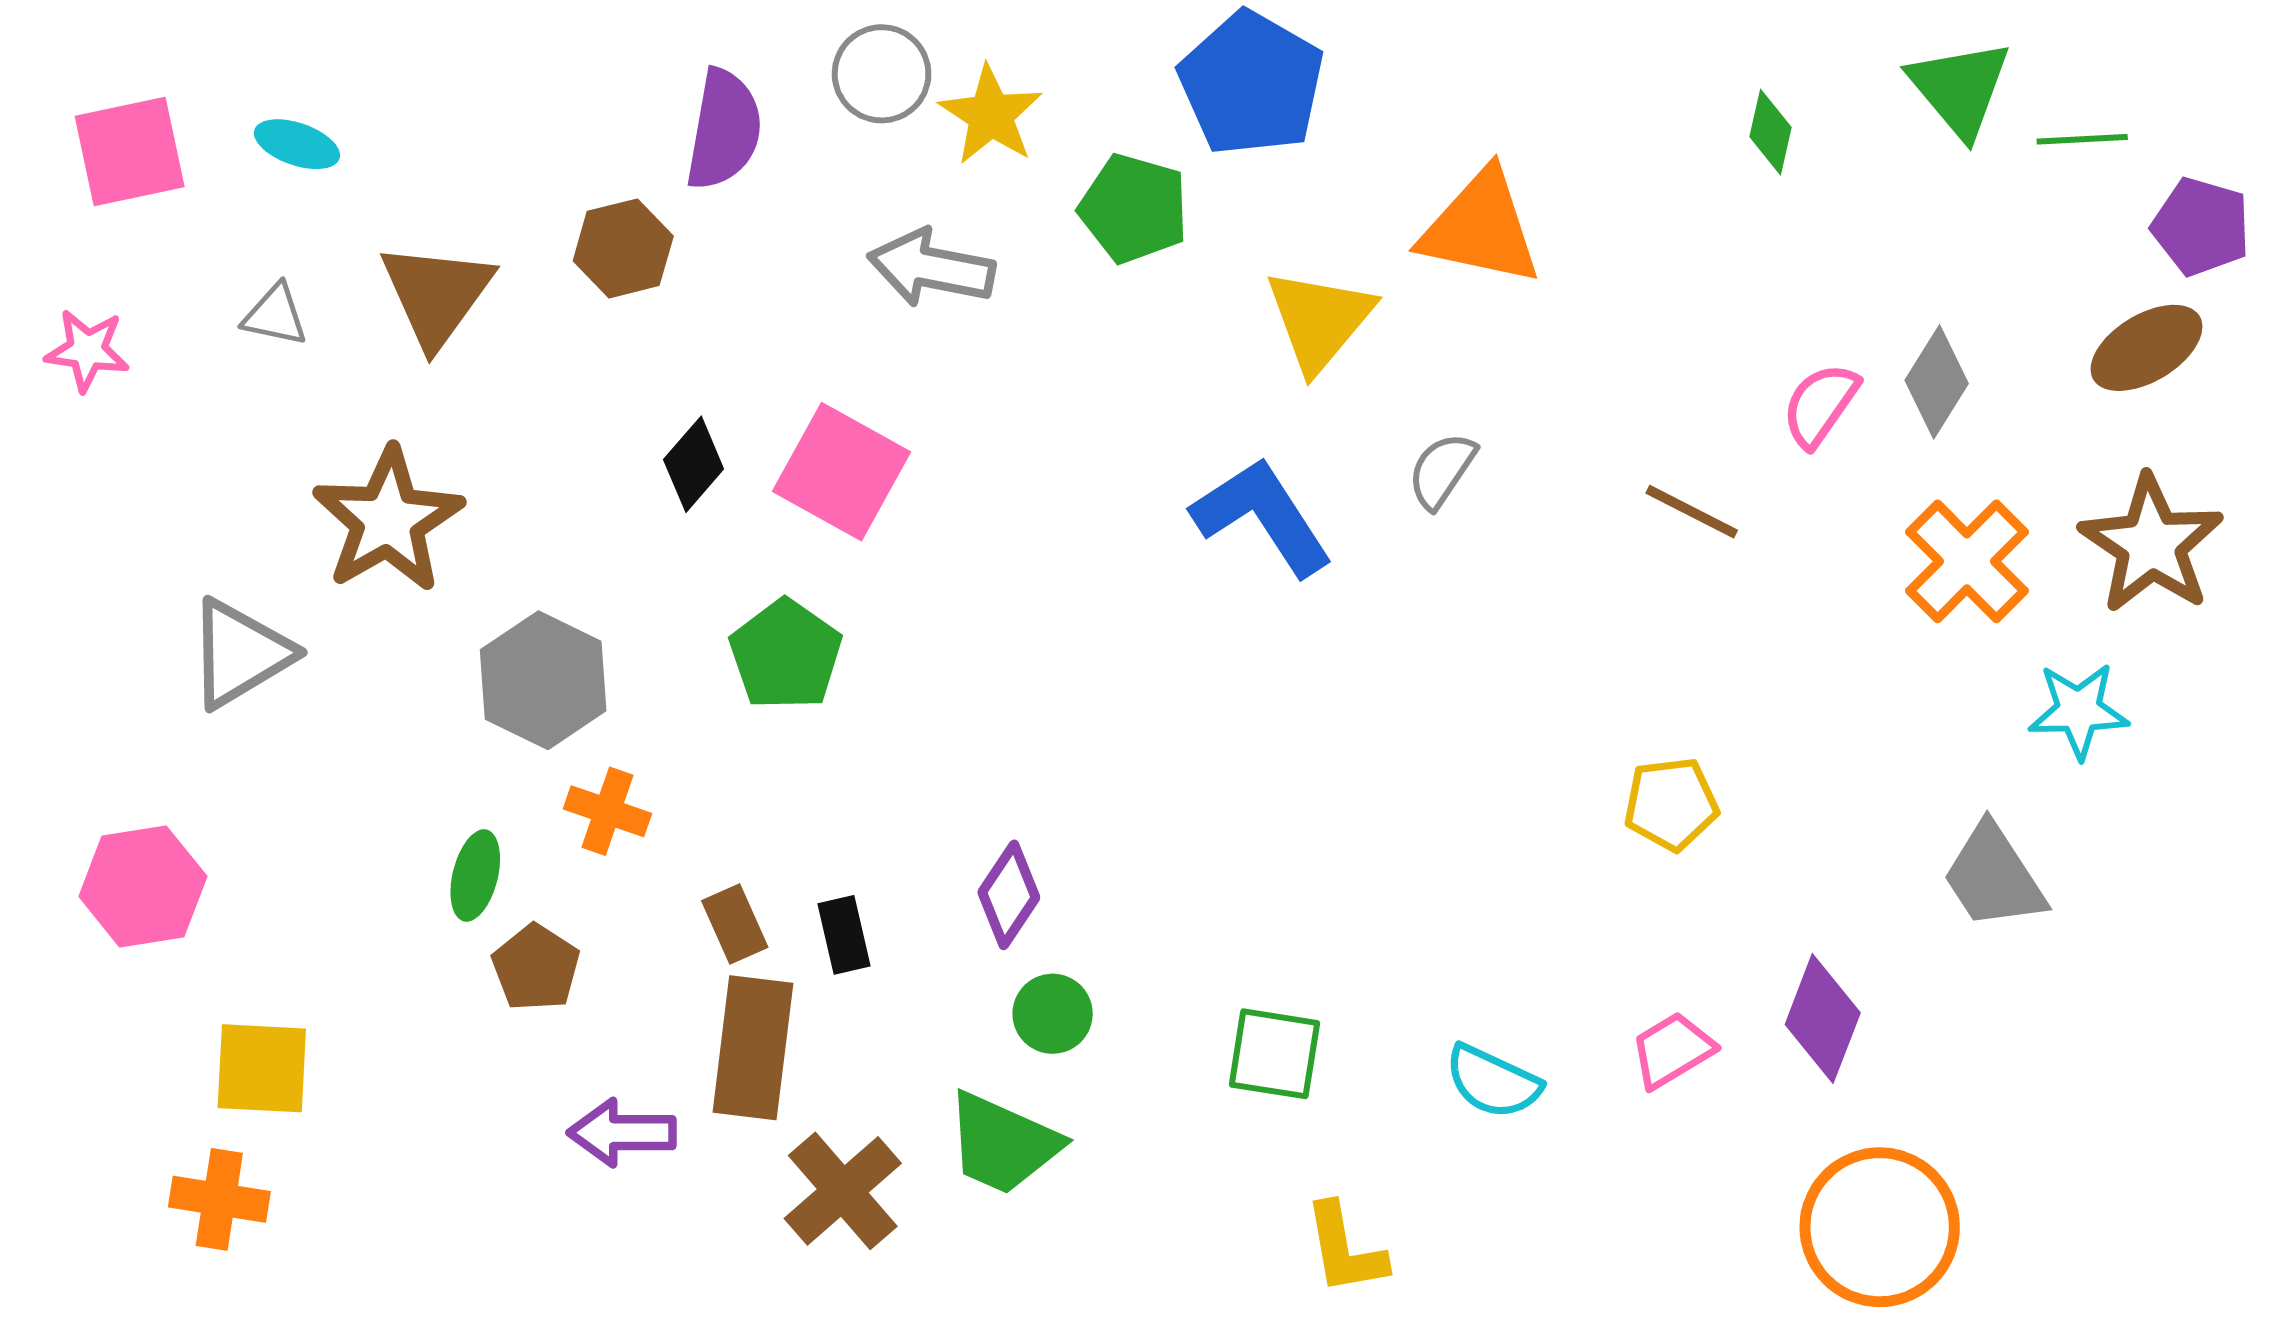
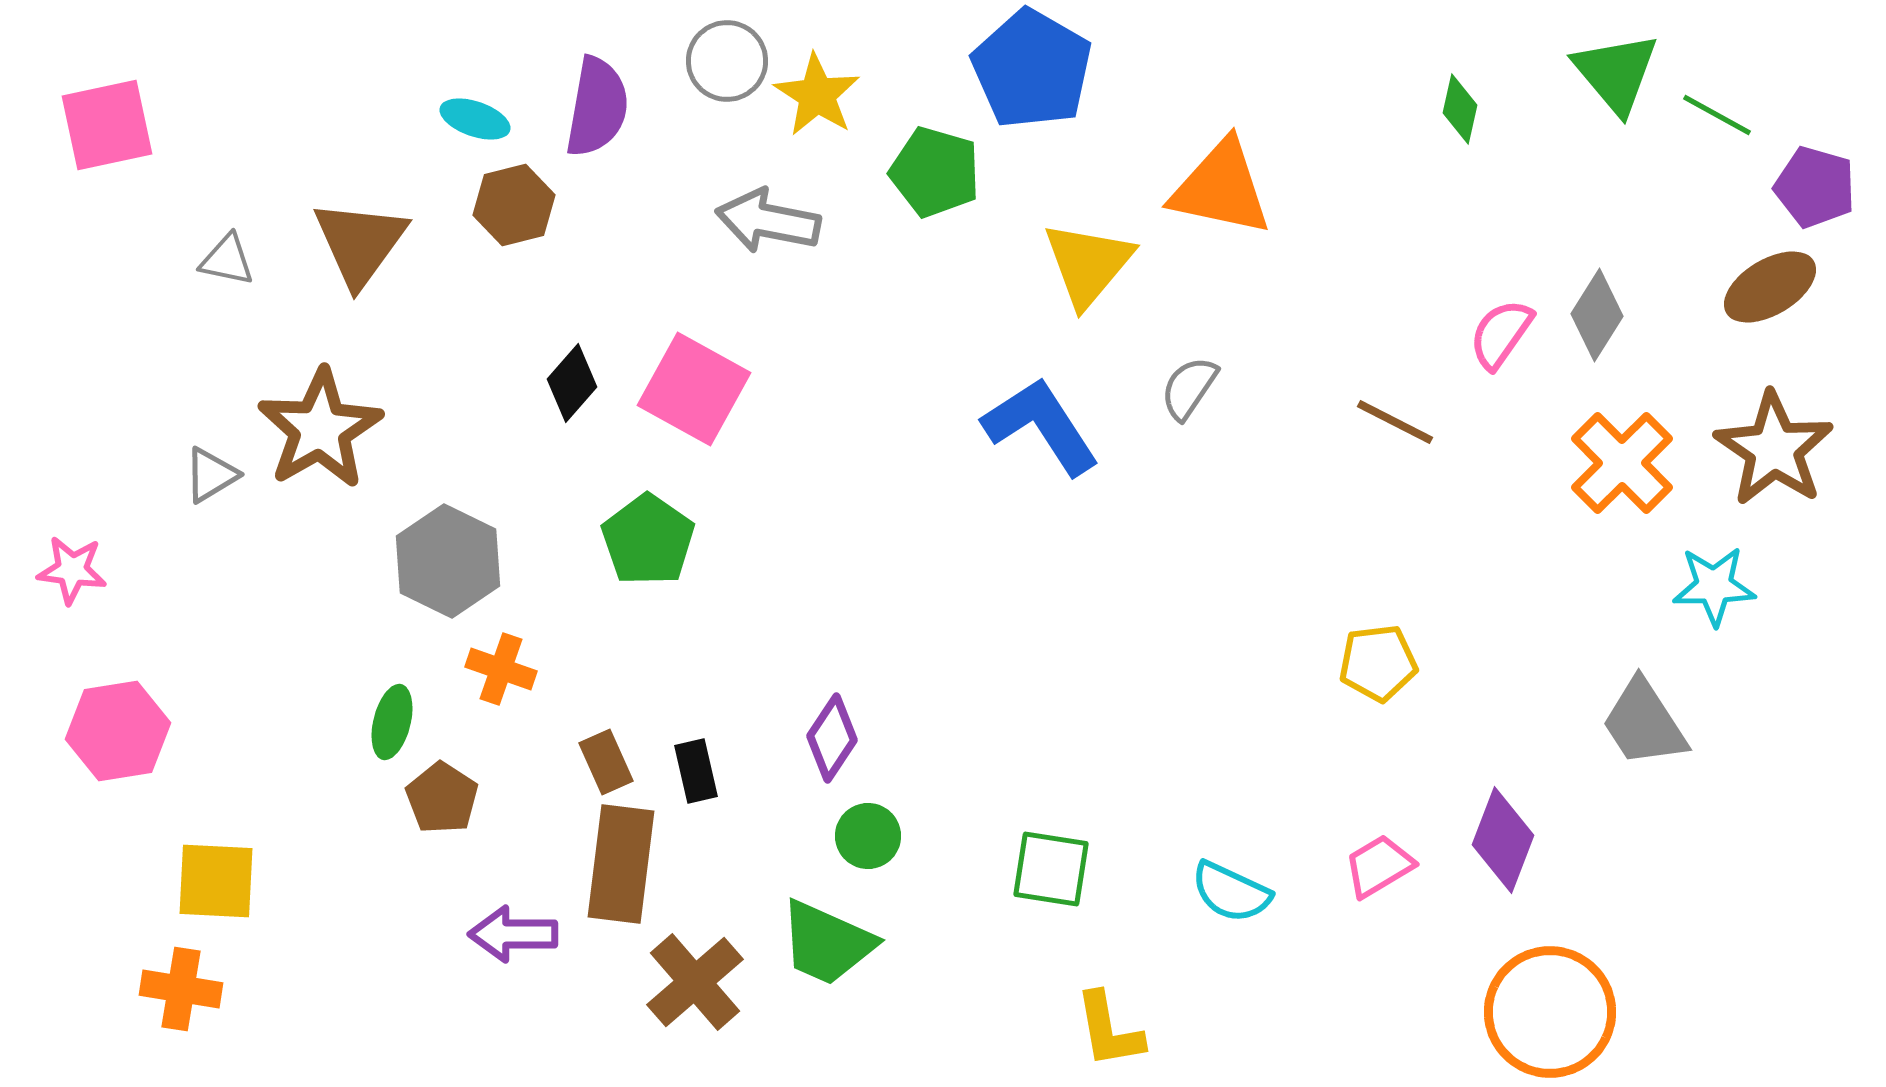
green line: (2082, 139) -> (1717, 115), turned 32
cyan ellipse: (297, 144) -> (475, 119), moved
pink star: (87, 350) -> (72, 570), moved
gray triangle: (240, 654) -> (211, 475), moved, size x0.6

